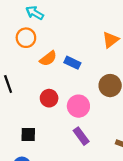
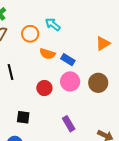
cyan arrow: (35, 13) -> (53, 24), moved
orange semicircle: (48, 59) -> (47, 54), turned 49
pink circle: (78, 106) -> (70, 81), moved

